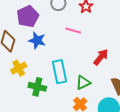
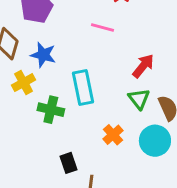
blue star: (37, 40) -> (43, 55), moved
green triangle: (83, 83) -> (139, 99), moved, turned -42

